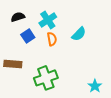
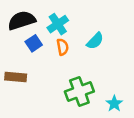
black semicircle: (18, 17) -> (22, 20), size x1.6
green cross: (46, 78) -> (79, 91), moved

